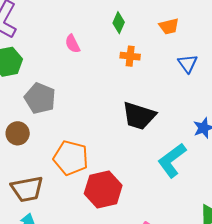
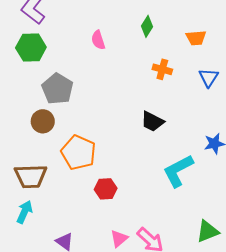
orange cross: (130, 56) -> (162, 69), moved
black trapezoid: (139, 116) -> (152, 122), size x0.7
brown circle: (18, 133) -> (43, 121), moved
red hexagon: (103, 190) -> (106, 189), size x0.6

